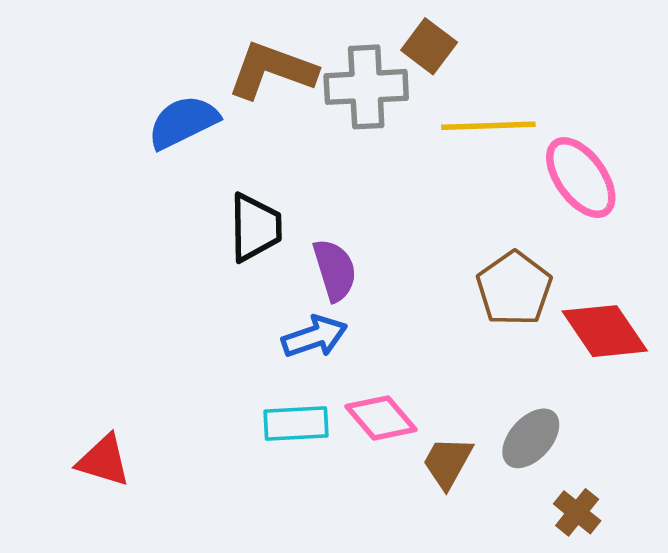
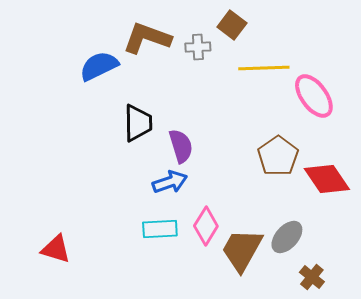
gray cross: (366, 87) -> (198, 47), size x0.6
pink diamond: (381, 418) -> (206, 226), turned 72
brown trapezoid: (448, 462) -> (242, 250), size x1.5

